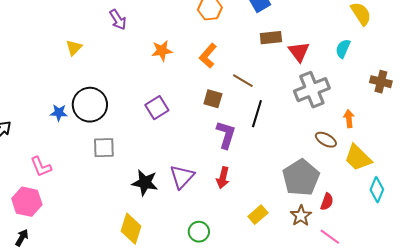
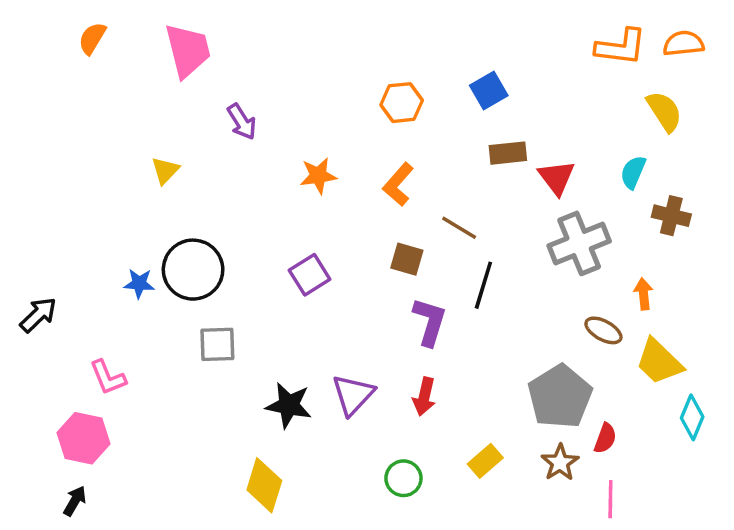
brown cross: (381, 82) -> (671, 216), moved
green circle: (199, 232) -> (403, 478), moved
pink line: (330, 237) -> (610, 499), turned 55

